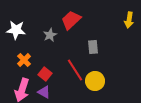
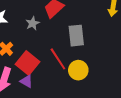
gray rectangle: (93, 47) -> (76, 36), size x1.5
red square: (45, 74) -> (27, 63), size x1.6

